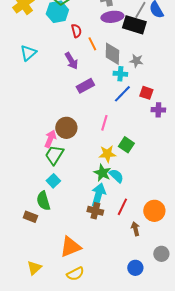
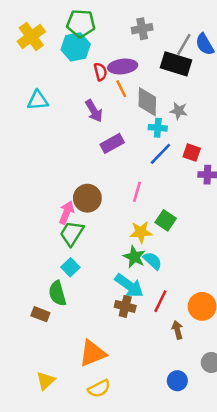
purple ellipse: (112, 17) -> (123, 66), moved
cyan triangle: (28, 53) -> (38, 100), turned 36
cyan arrow: (98, 195) -> (129, 286), turned 110

